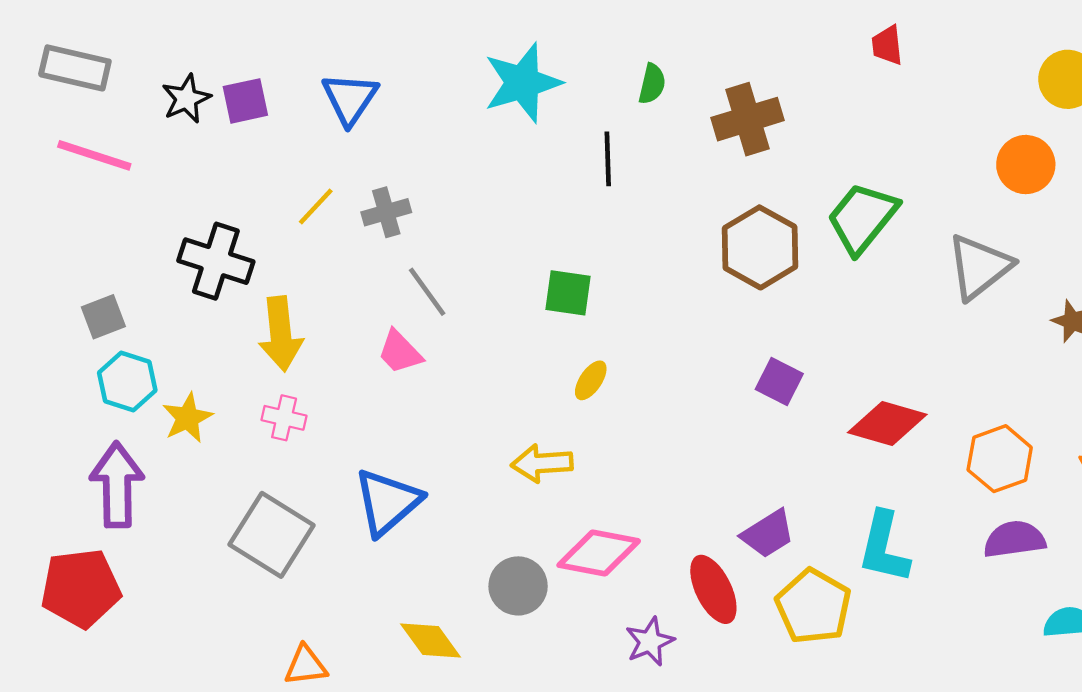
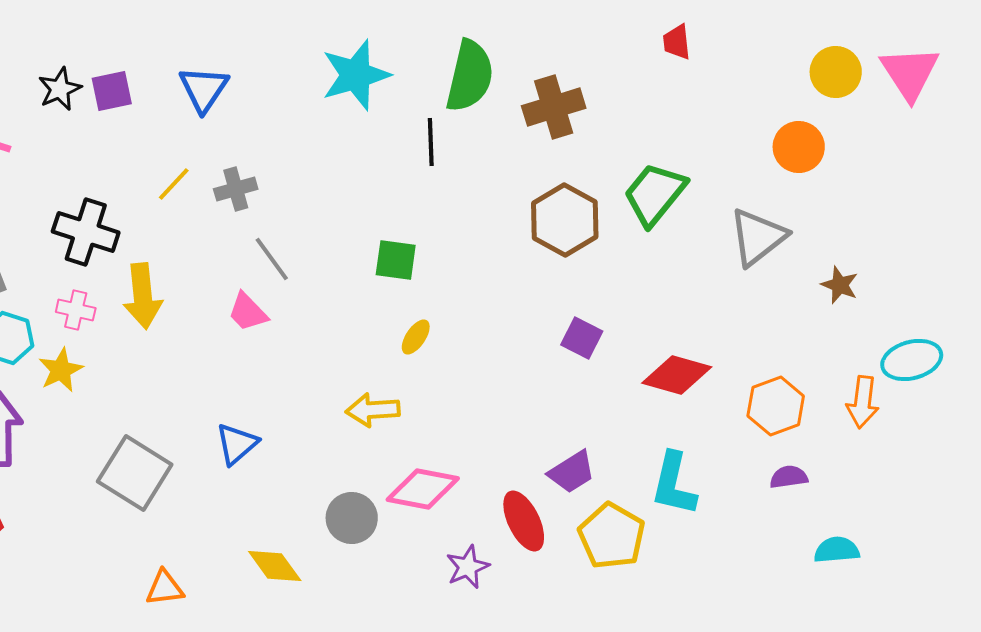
green semicircle: (652, 84) -> (470, 76), size x2.0
pink cross: (284, 418) -> (76, 310), moved
blue triangle: (387, 502) -> (237, 444), size x0.7
purple semicircle: (1014, 539) -> (789, 477), size x0.7

